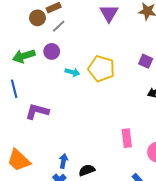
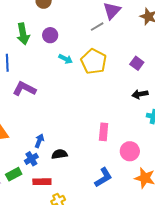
gray line: (59, 26) -> (97, 27), moved
green arrow: (24, 56) -> (23, 34), turned -95

